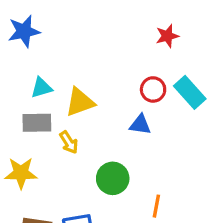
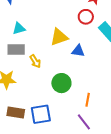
red circle: (153, 89) -> (86, 17), moved
yellow triangle: (80, 102) -> (59, 37), moved

